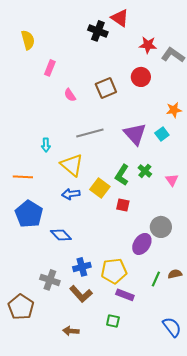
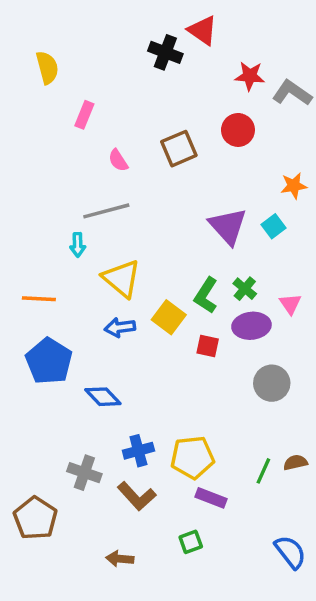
gray line: (90, 133) -> (106, 211), moved
purple ellipse: (142, 244) -> (251, 326), moved, turned 50
green square: (113, 321) -> (191, 542), turned -32

